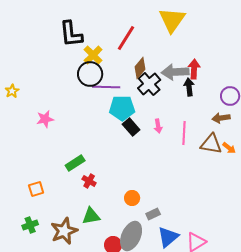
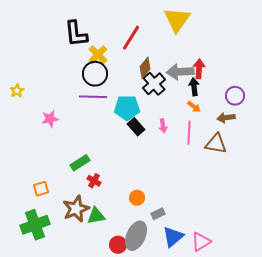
purple line: (106, 87) -> (93, 97), moved
orange arrow: (229, 148) -> (194, 107), moved
green cross: (30, 225) -> (35, 225), size x1.8
brown star: (64, 231) -> (76, 209), moved

